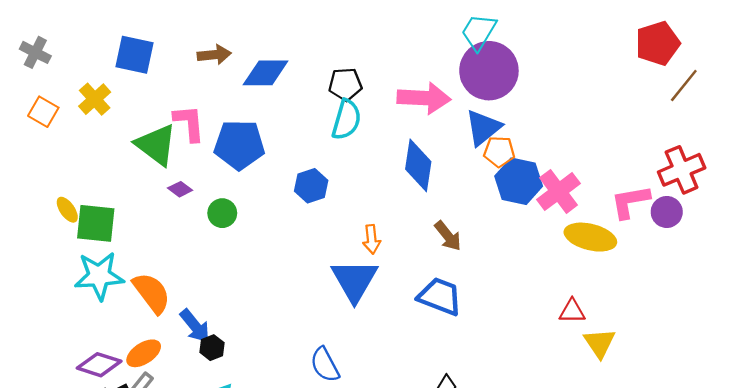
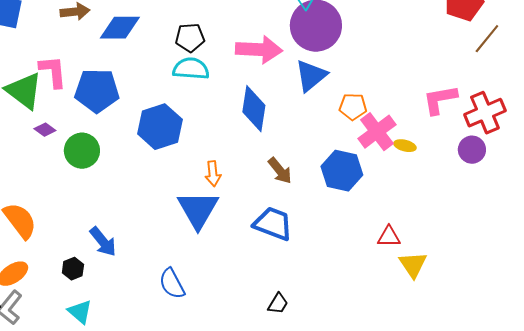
cyan semicircle: (346, 120) -> (191, 69), turned -102
orange pentagon: (499, 152) -> (353, 107), moved
blue hexagon: (519, 181) -> (342, 171), moved
blue hexagon: (311, 186) -> (160, 127), size x1.5
pink L-shape: (630, 202) -> (440, 100), moved
green circle: (222, 213) -> (82, 151), size x1.4
yellow ellipse: (590, 237) -> (405, 146), moved, size x0.5
blue arrow: (195, 326) -> (103, 242), moved

